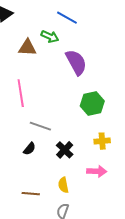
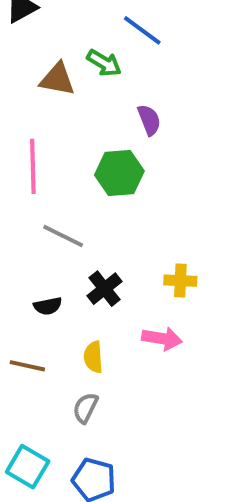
purple semicircle: (76, 62) -> (149, 120), size x0.6
green hexagon: (92, 103) -> (119, 173), moved
black semicircle: (29, 149) -> (48, 306), moved, turned 32

